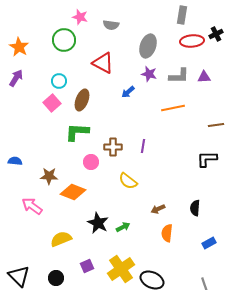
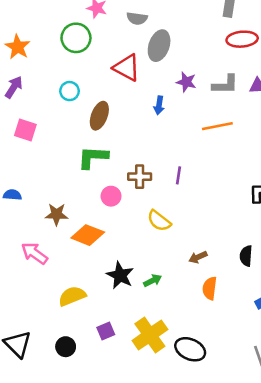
gray ellipse: (148, 46) -> (159, 46), moved
blue arrow: (128, 92) -> (159, 105), turned -40
pink square: (52, 103) -> (25, 130), moved, turned -30

